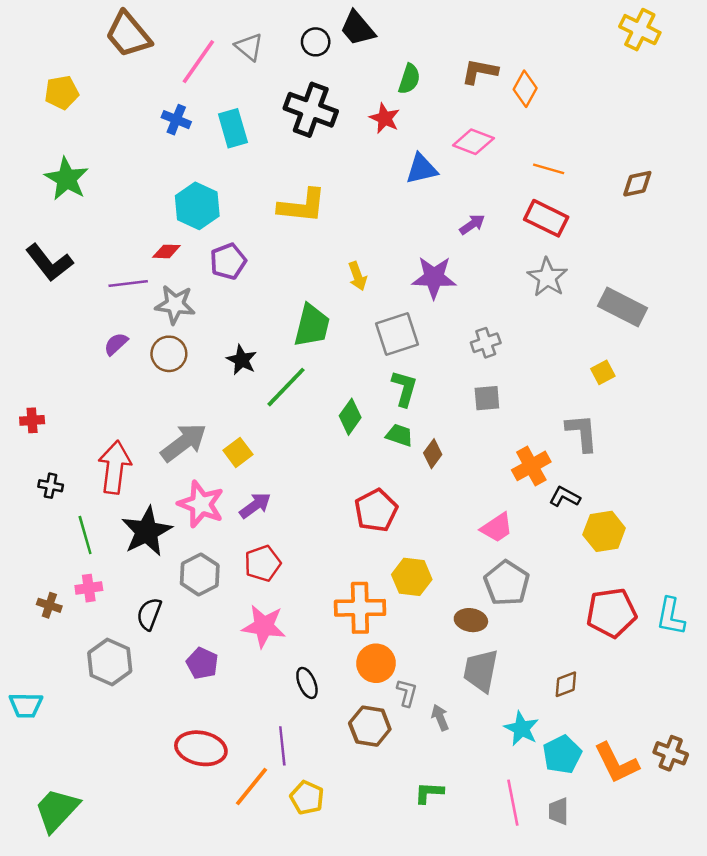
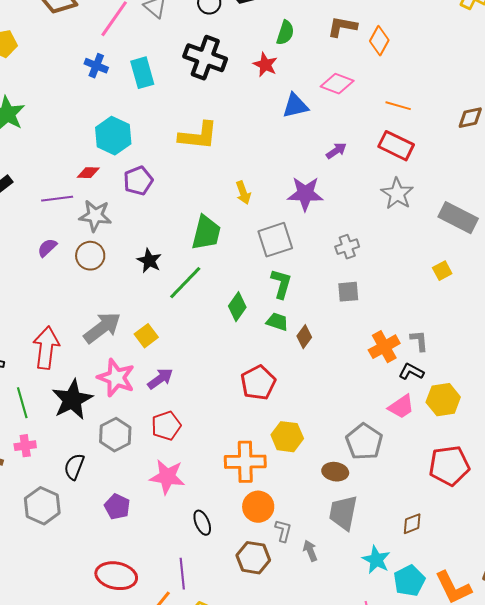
gray L-shape: (582, 433) -> (419, 341), moved, size x0.7
pink trapezoid: (497, 528) -> (401, 407), moved

